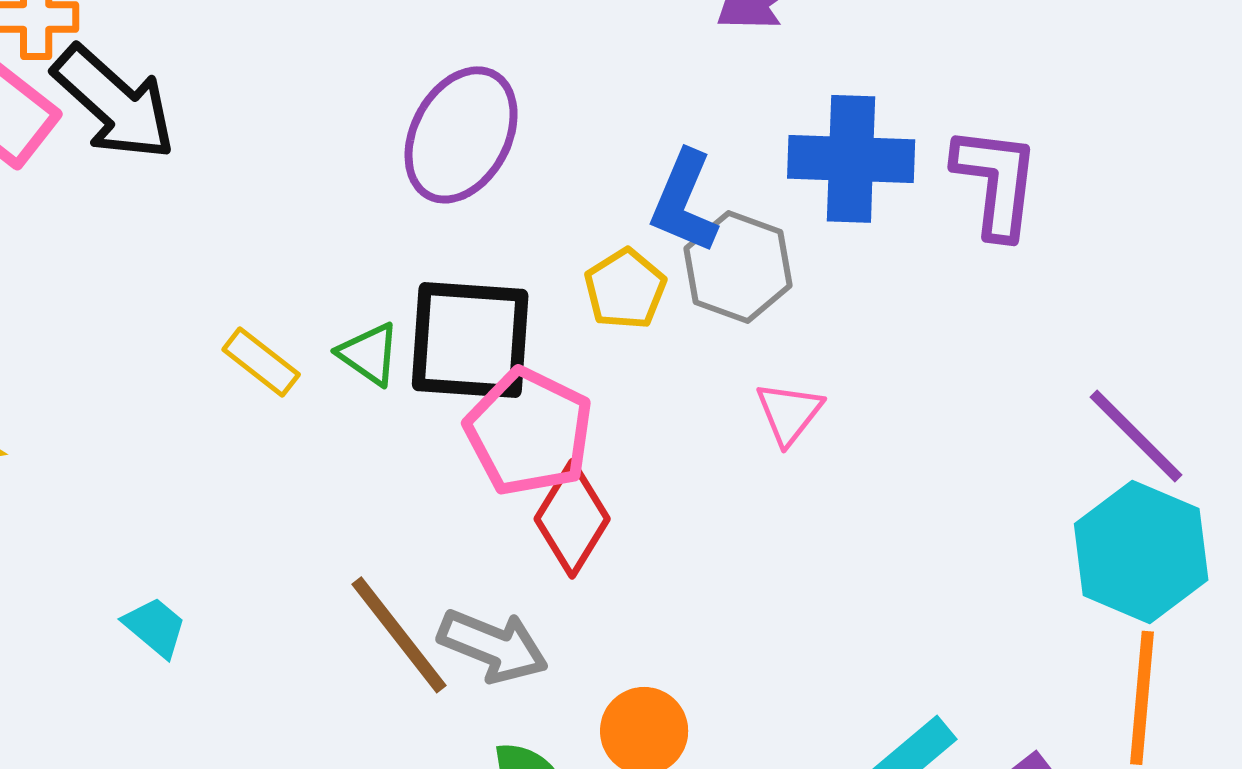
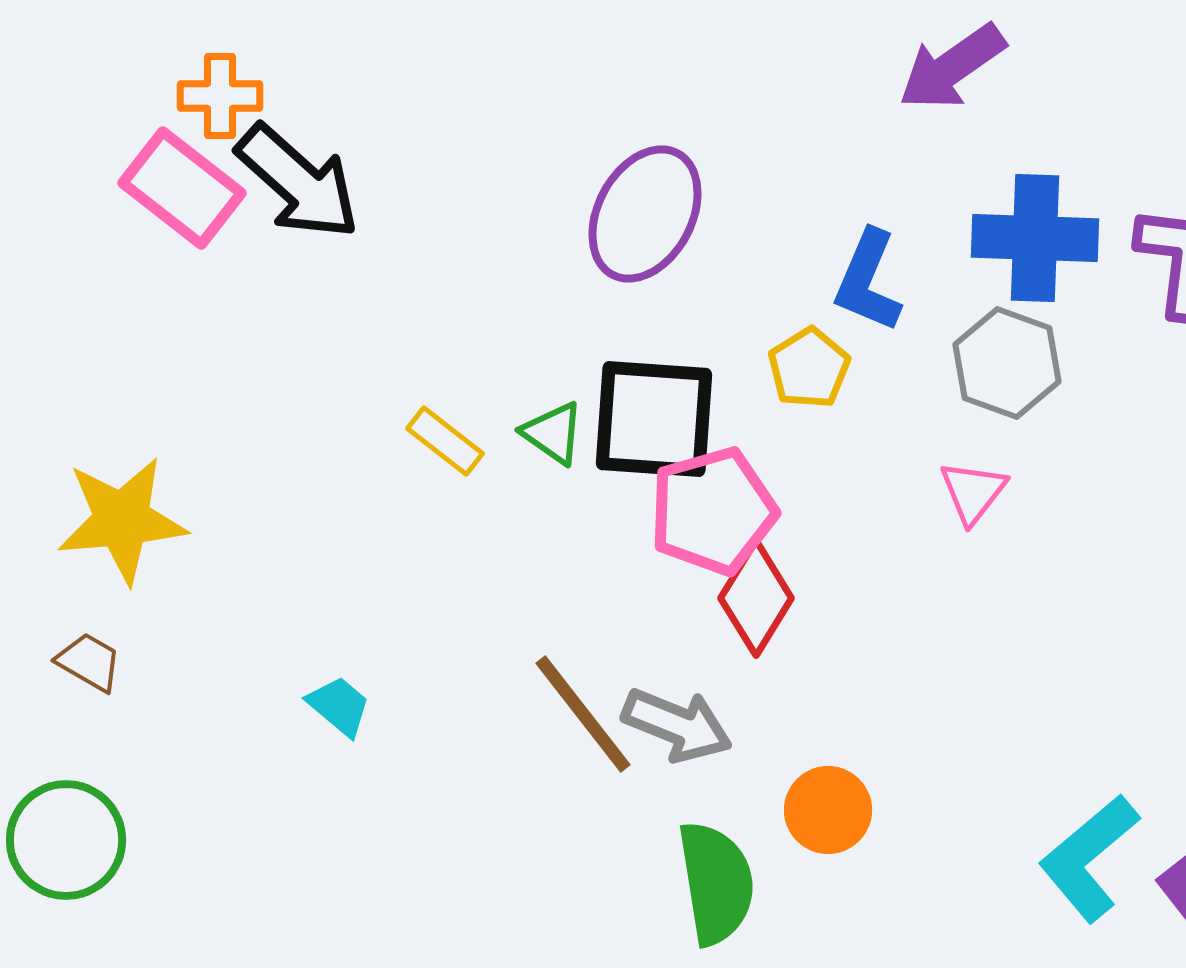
gray hexagon: (738, 267) -> (1007, 363), moved
pink pentagon: (529, 432) -> (713, 511), turned 30

